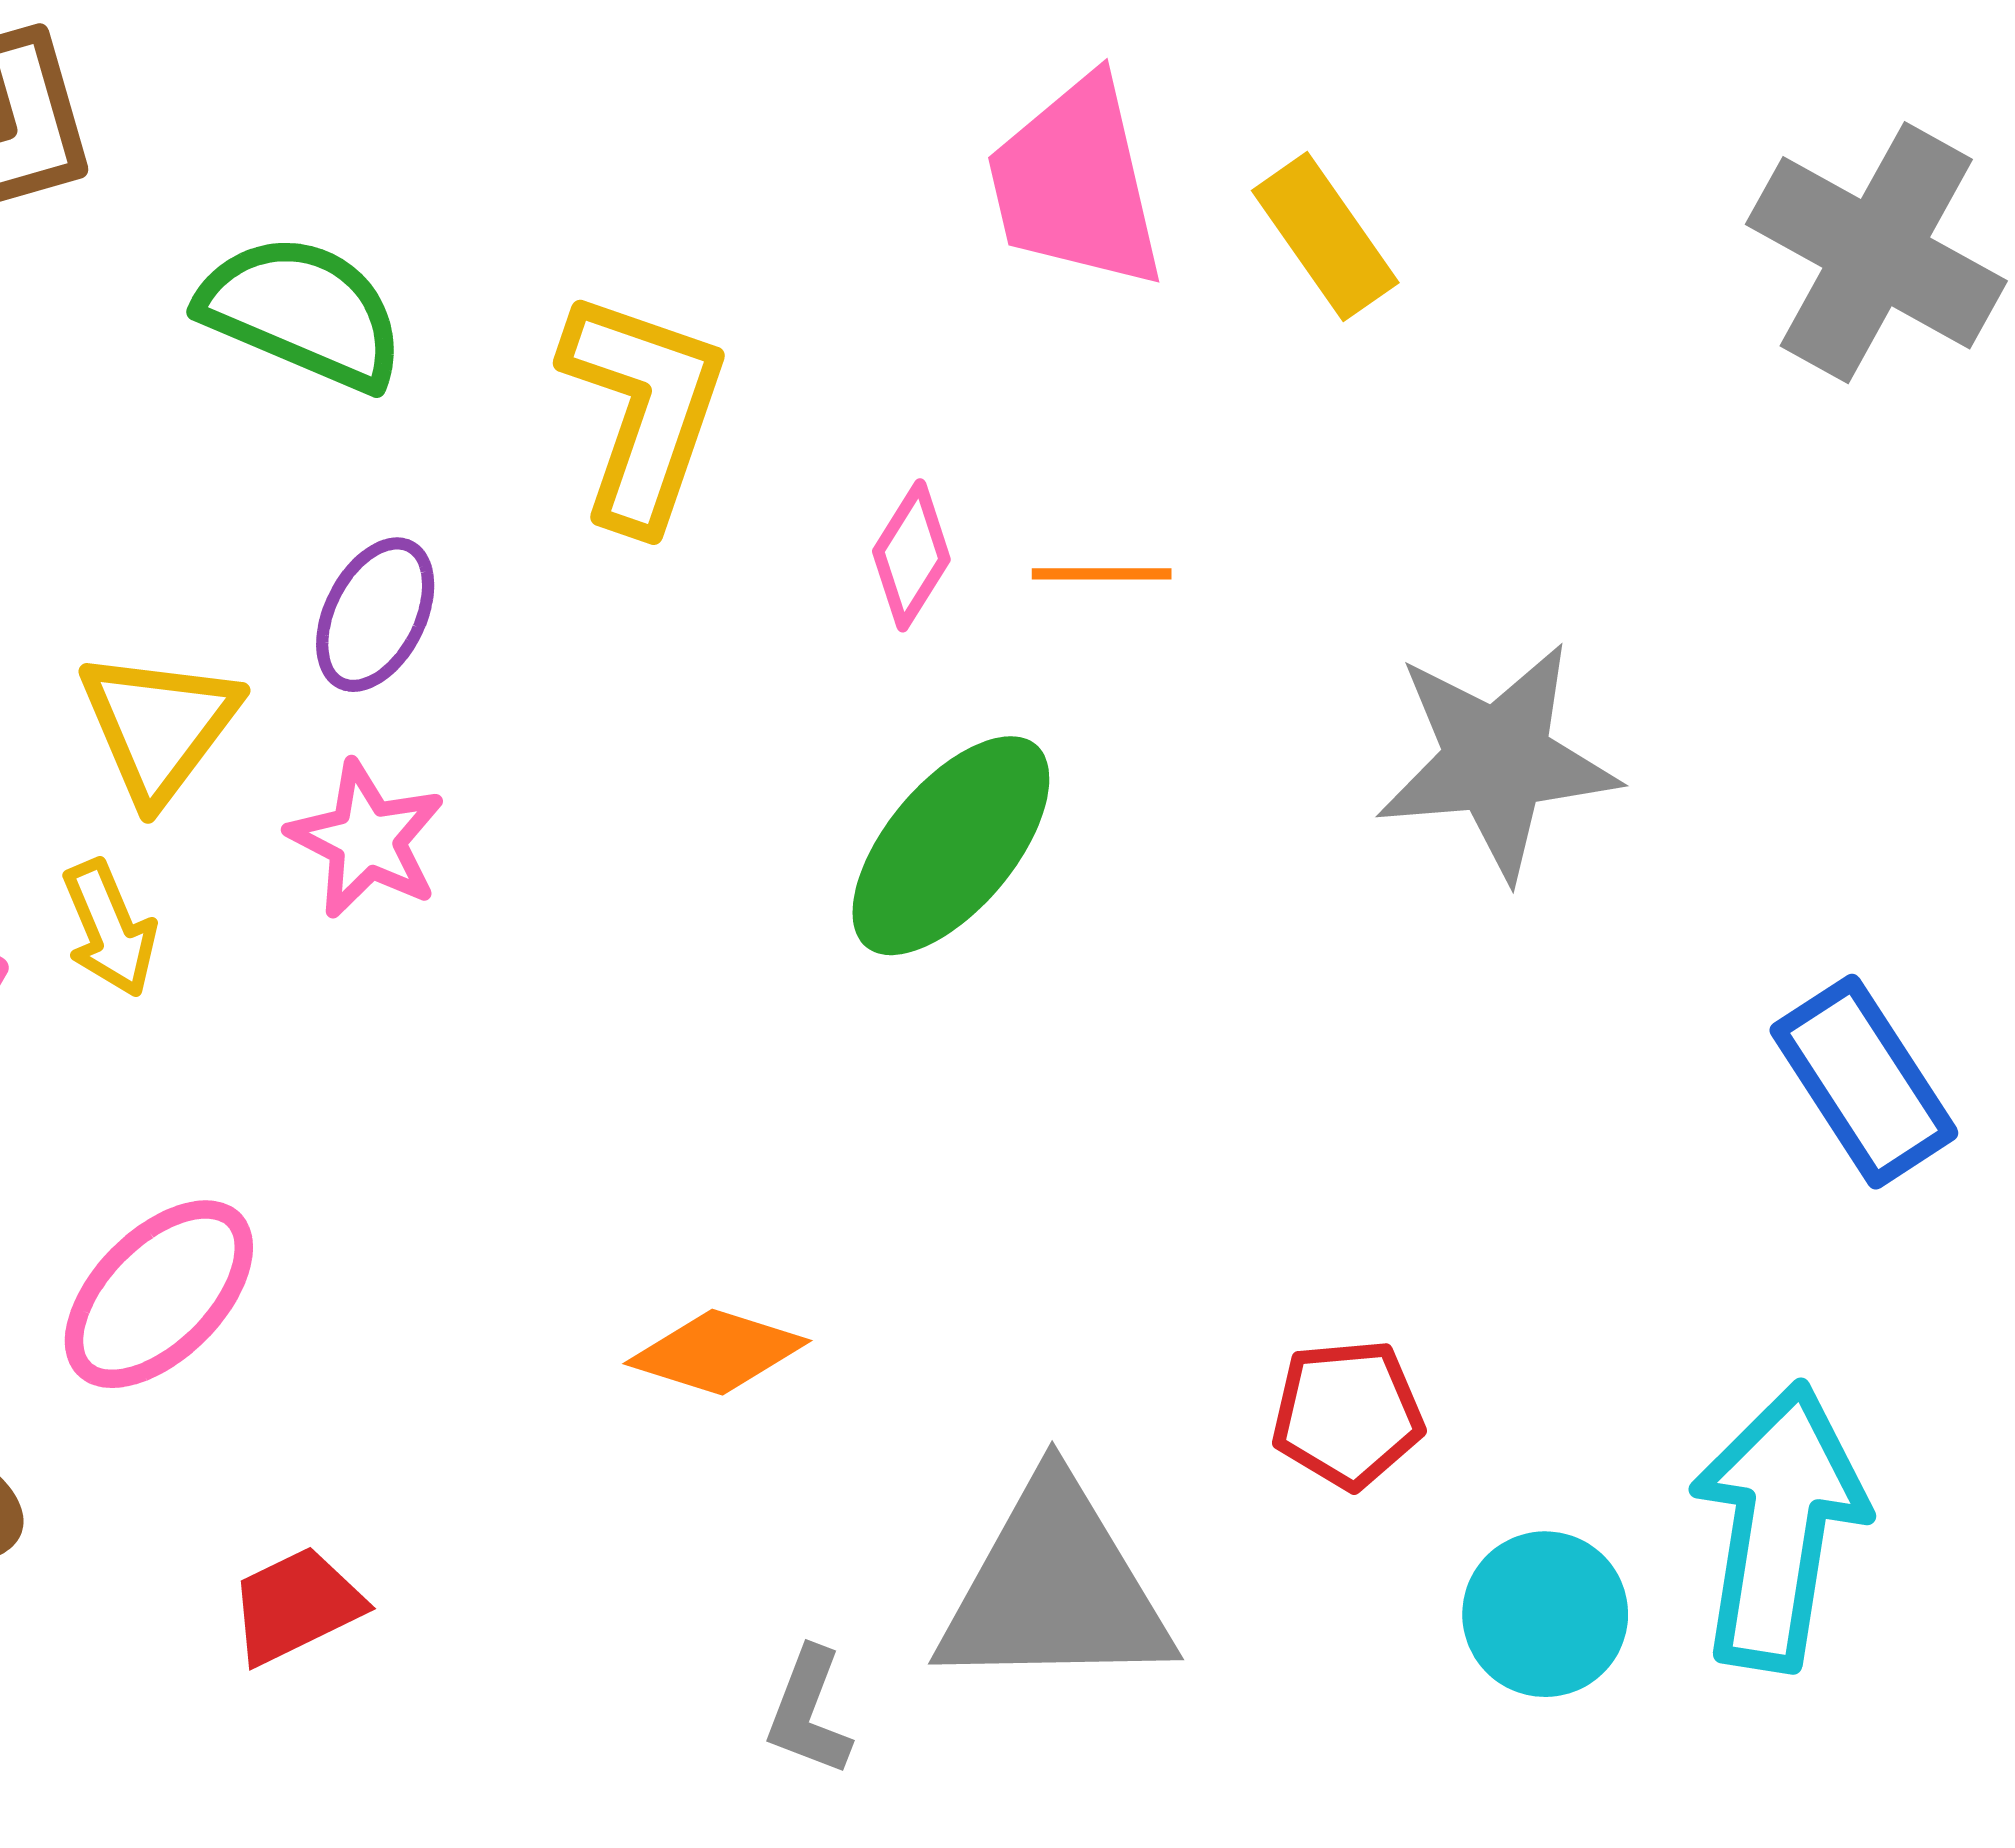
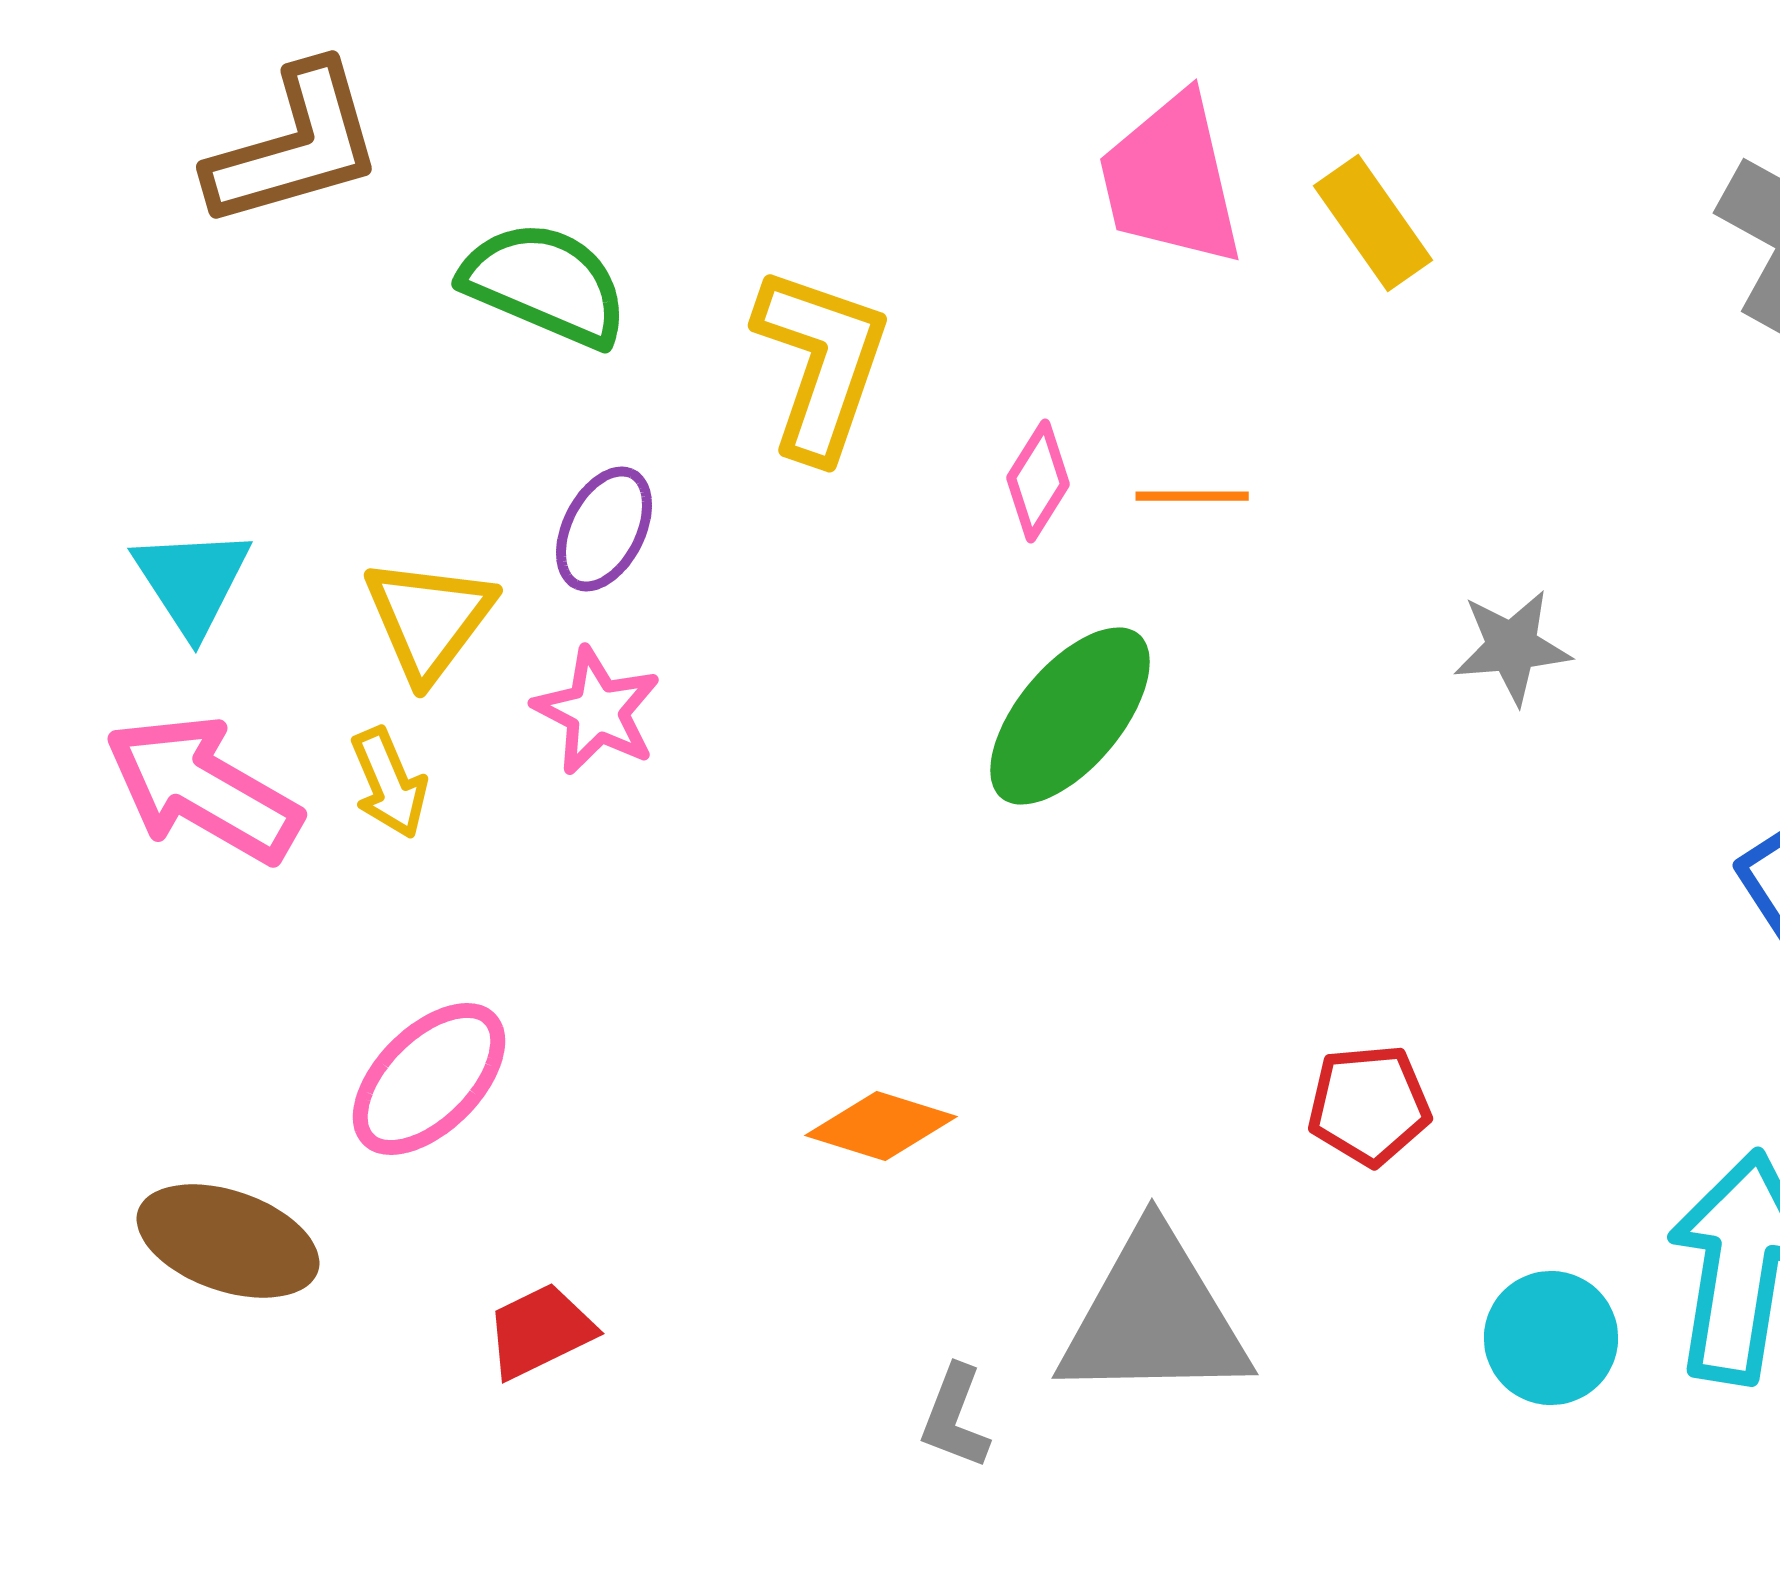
gray star: (1497, 760) -> (1512, 647), size x0.6
red pentagon: (1347, 1414) -> (1369, 1105), moved

